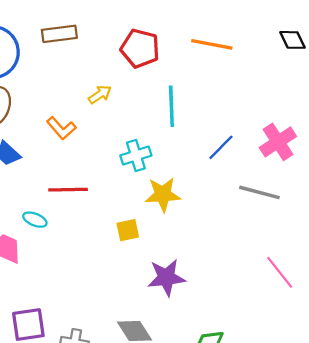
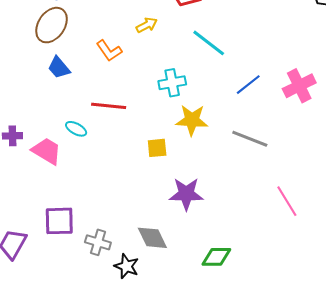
cyan line: (171, 106) -> (209, 43), turned -57
gray line: (259, 192) -> (250, 139), moved

